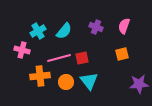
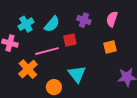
red square: (82, 58) -> (70, 40), moved
orange cross: (40, 76) -> (28, 69), turned -36
orange circle: (66, 82) -> (54, 87), moved

